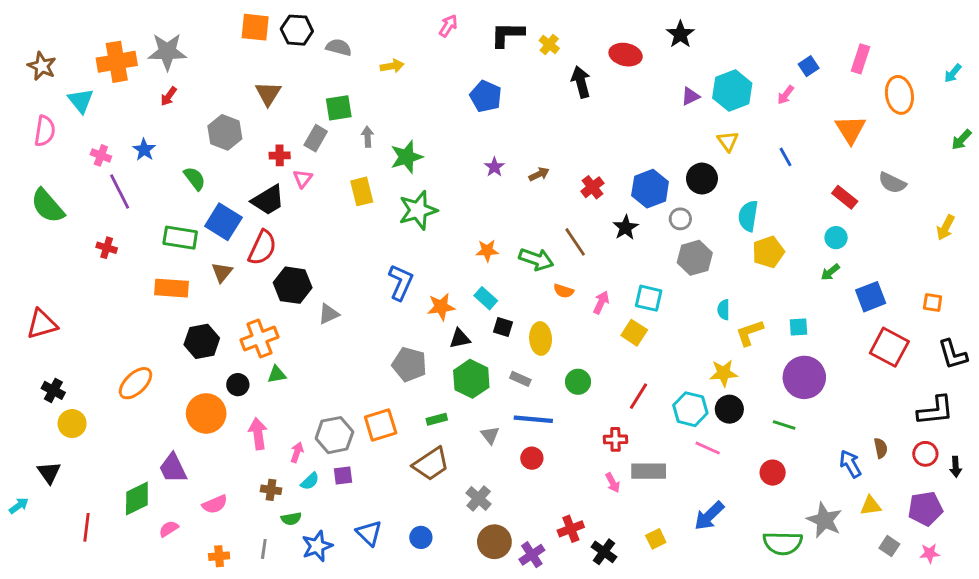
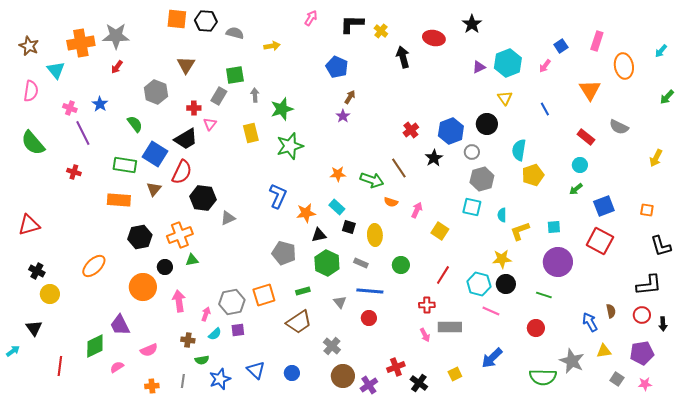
brown arrow: (539, 174) -> (350, 97), moved, turned -32
cyan square: (649, 298) -> (472, 207), moved
red square: (889, 347) -> (600, 241), moved

